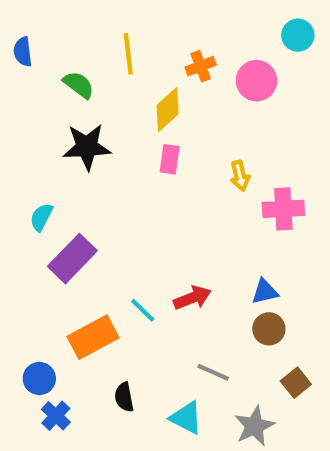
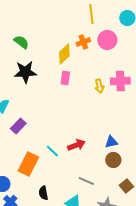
yellow line: (128, 54) -> (91, 14), moved
orange cross: (201, 66) -> (83, 42), moved
pink cross: (283, 209) -> (120, 81), moved
purple rectangle: (72, 259) -> (18, 126), size x0.7
orange rectangle: (93, 337) -> (28, 164), turned -35

